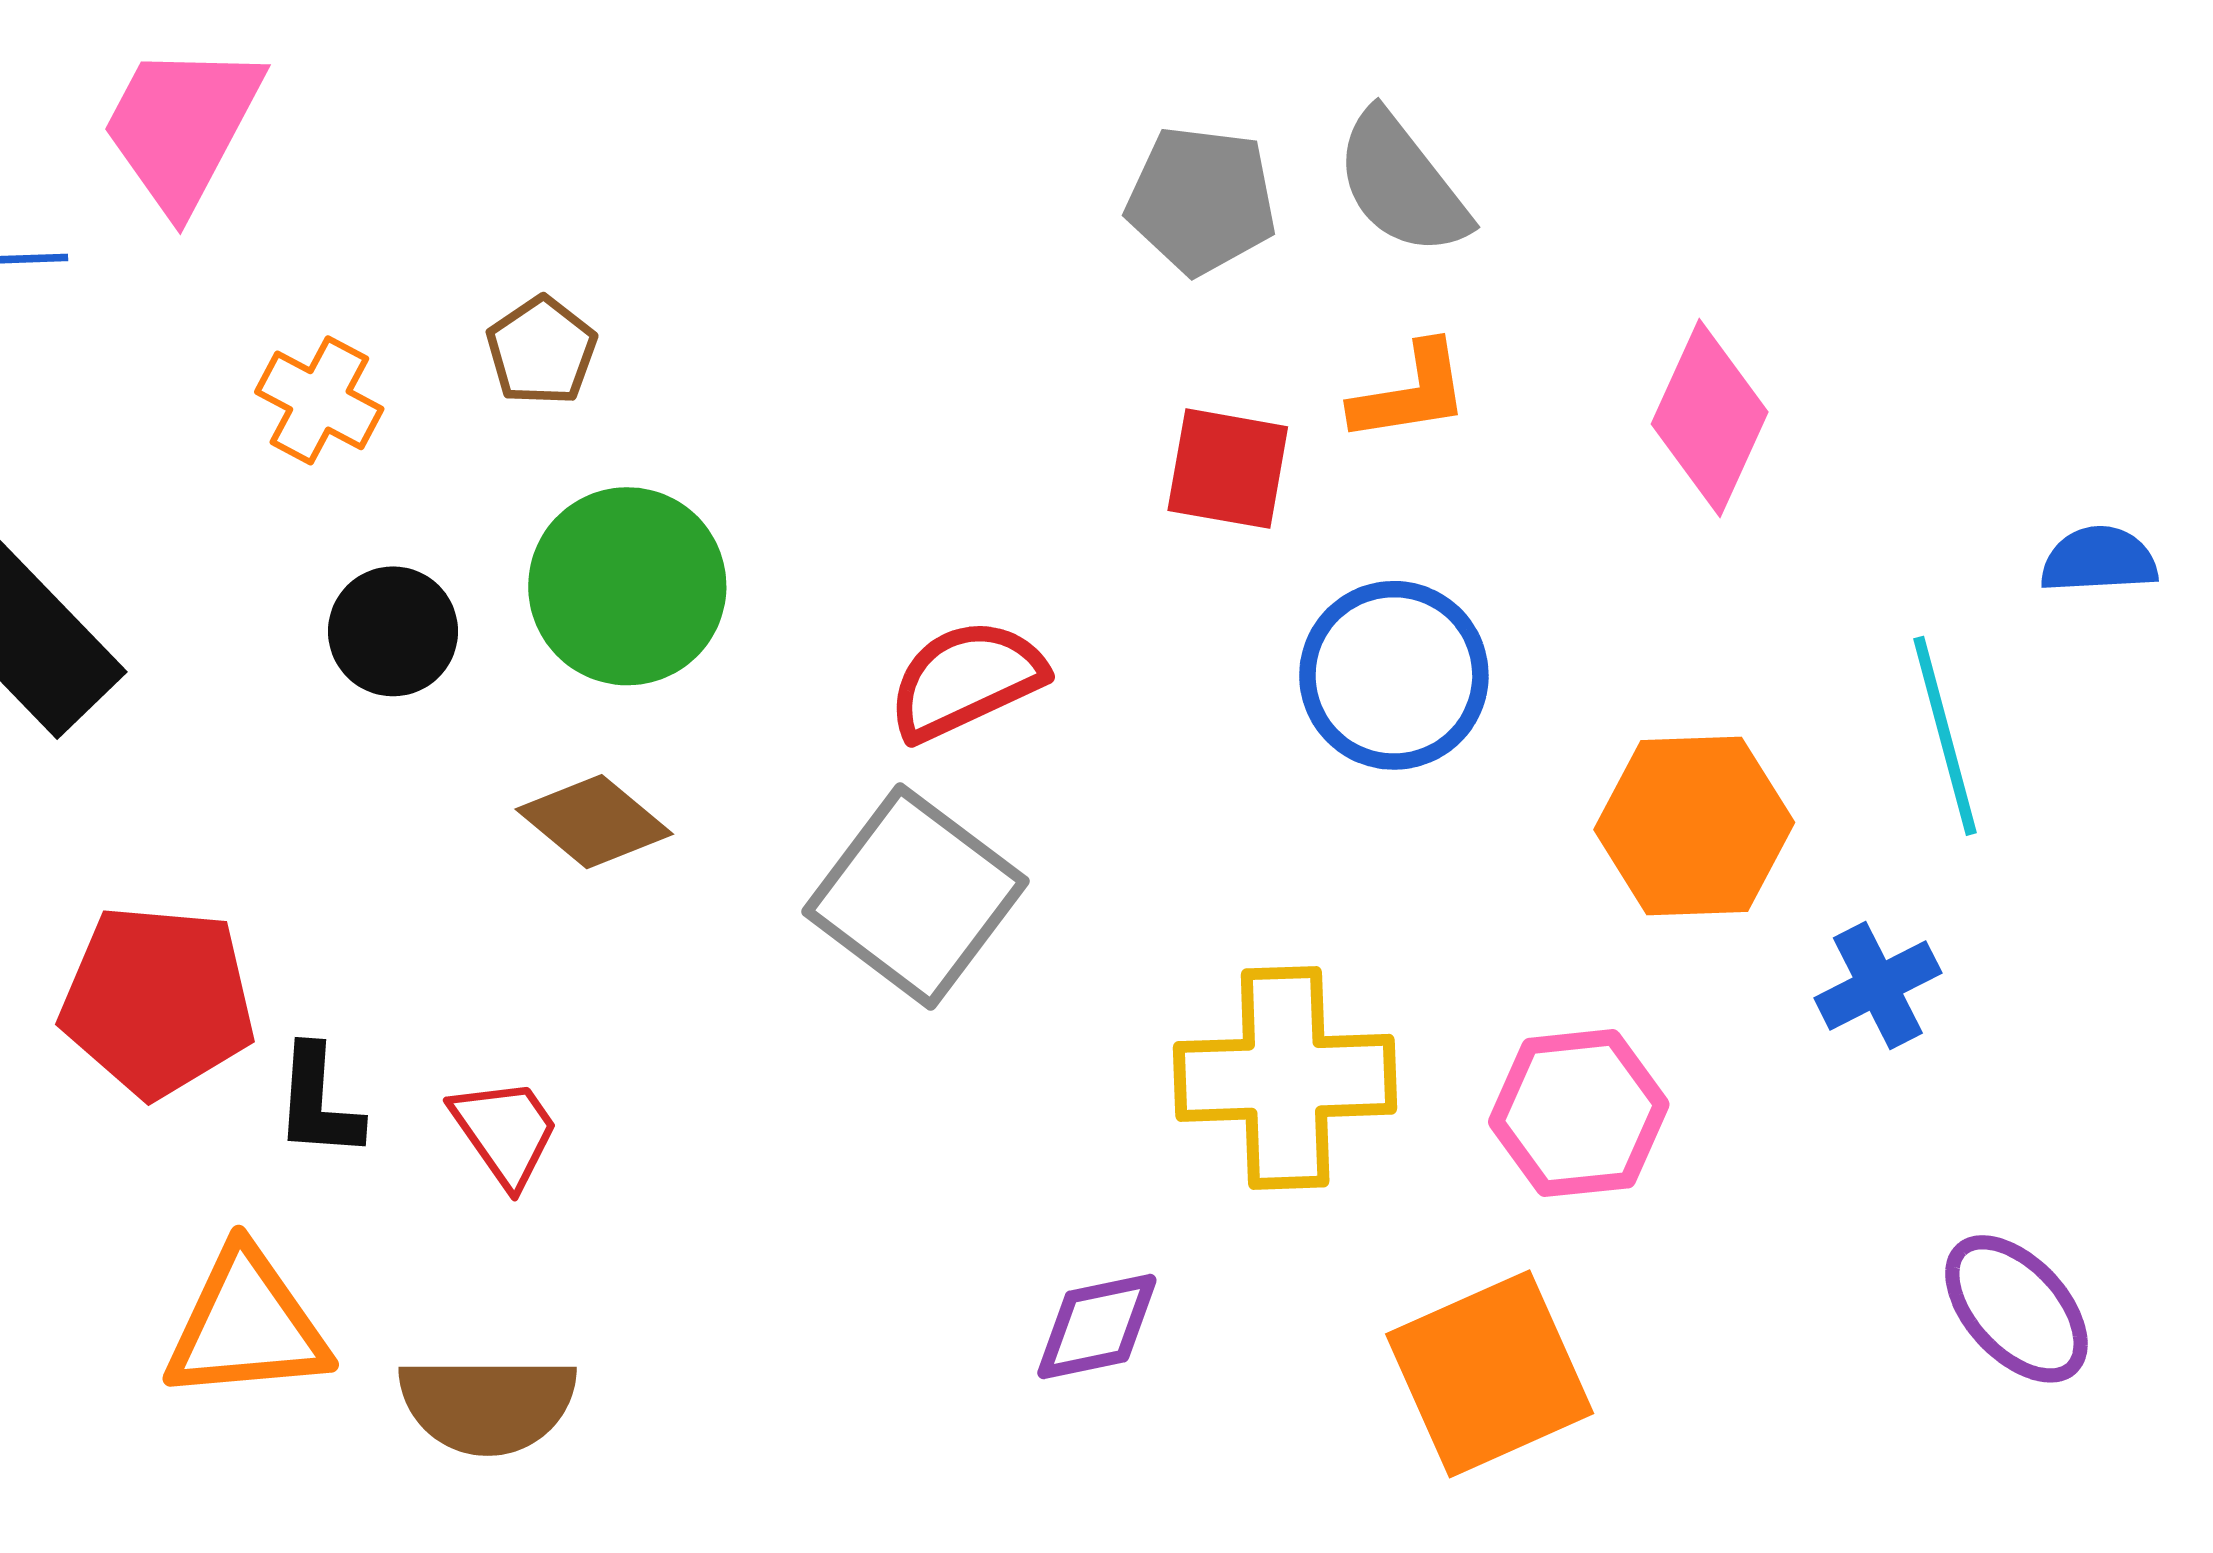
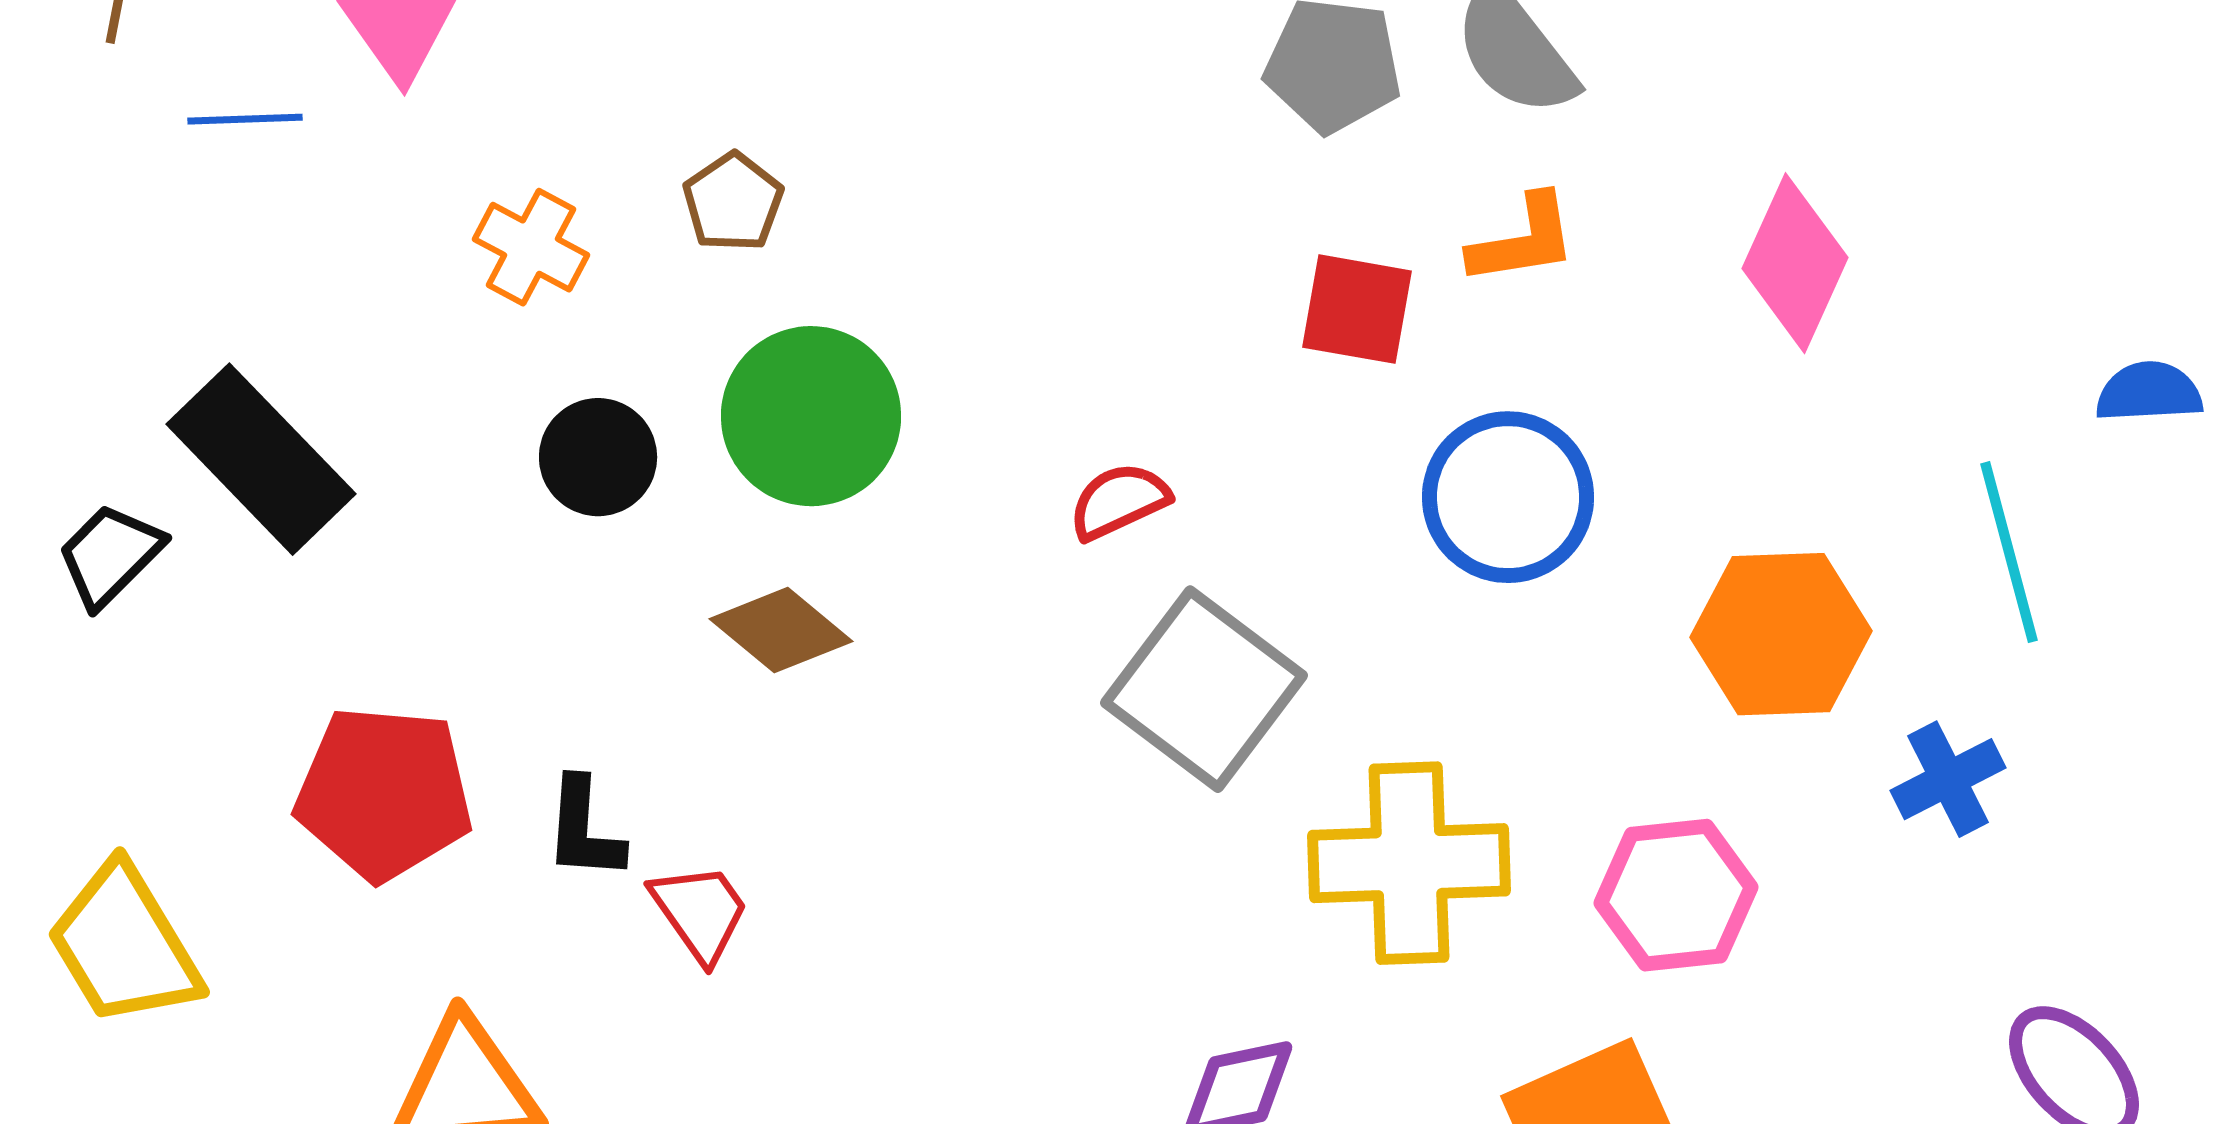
red semicircle: (966, 680) -> (1119, 501), size x0.7
gray square: (915, 896) -> (1204, 689), moved
black L-shape: (318, 1102) -> (584, 829), moved

